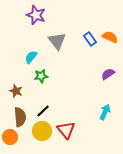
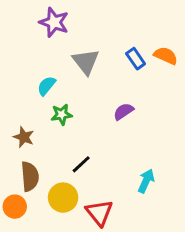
purple semicircle: (108, 74) -> (123, 111), moved
black line: (43, 111) -> (81, 164), moved
cyan arrow: (105, 112) -> (146, 181), moved
red triangle: (66, 130) -> (99, 213), moved

